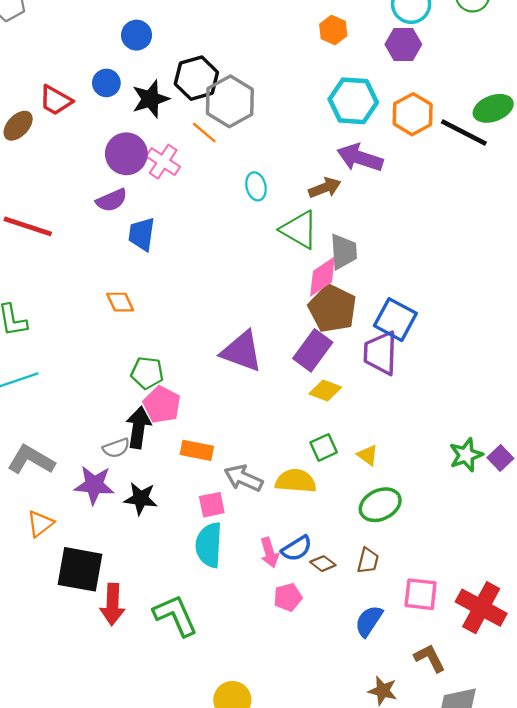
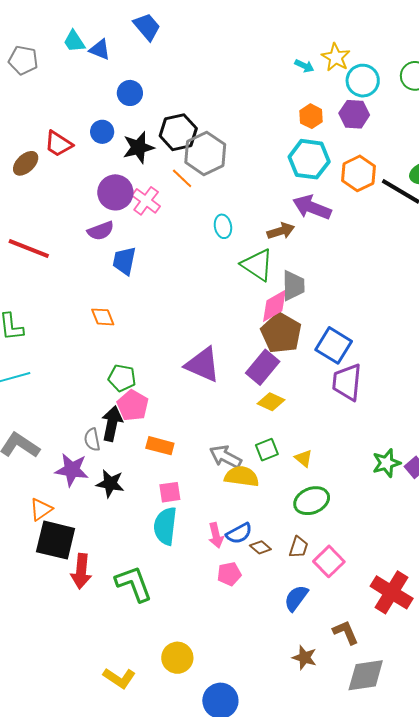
orange hexagon: (333, 30) -> (311, 116), moved
purple trapezoid: (380, 353) -> (347, 382), moved
gray semicircle: (116, 448) -> (92, 440), turned 95
gray arrow: (243, 478) -> (226, 457), moved
orange triangle: (40, 524) -> (41, 509), moved
pink square: (421, 594) -> (329, 561), moved, turned 36

